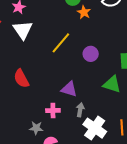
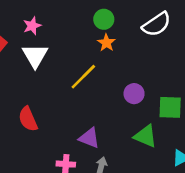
orange star: (84, 12) -> (106, 43), moved
purple circle: (91, 54) -> (134, 94), moved

